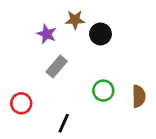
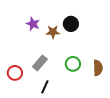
brown star: (75, 20) -> (53, 32), moved
gray rectangle: (57, 67) -> (40, 63), moved

